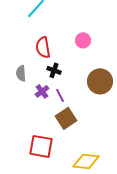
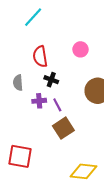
purple cross: (42, 91) -> (39, 101), turned 32
red square: (41, 146) -> (20, 156), moved

